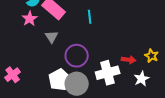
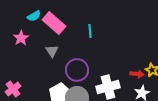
pink star: (30, 19) -> (21, 38), moved
red arrow: (129, 60) -> (137, 74), moved

